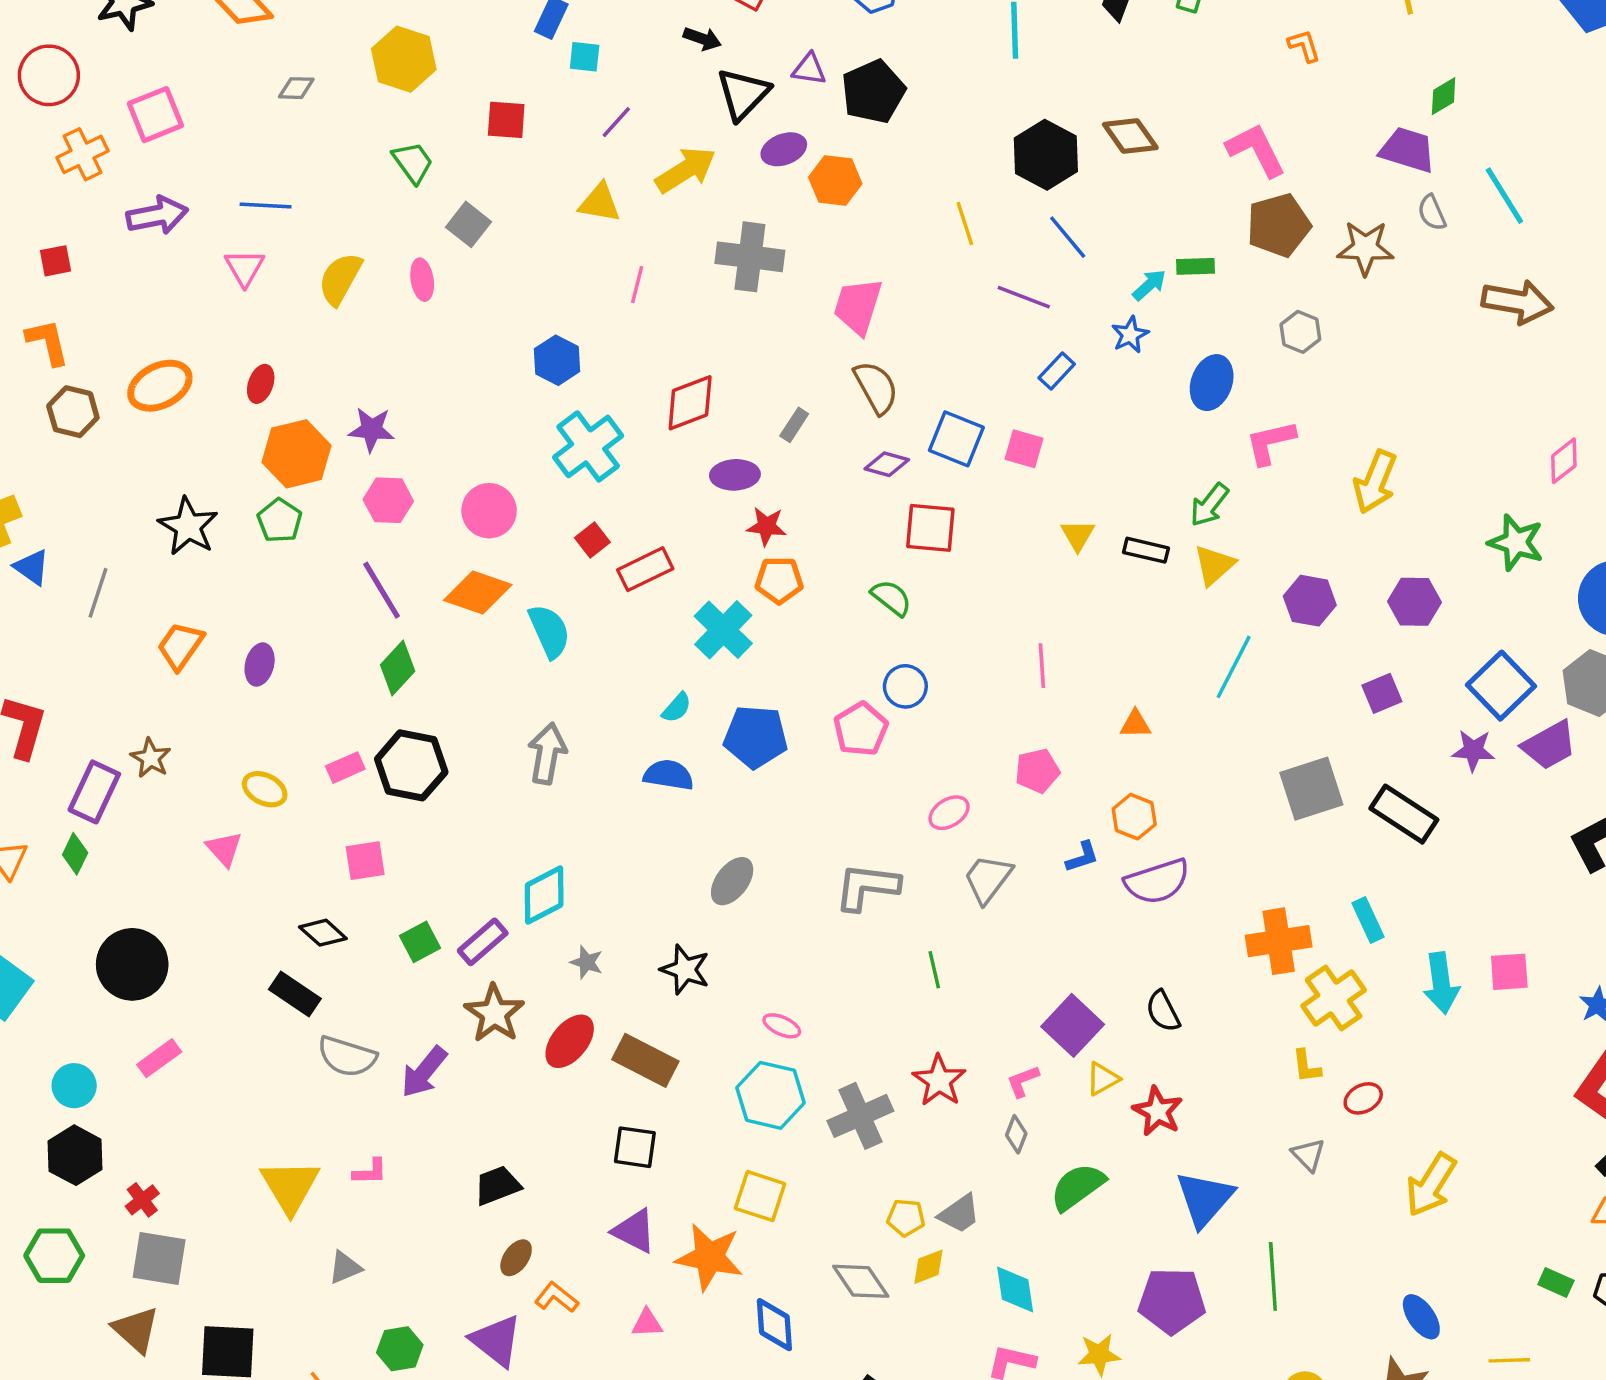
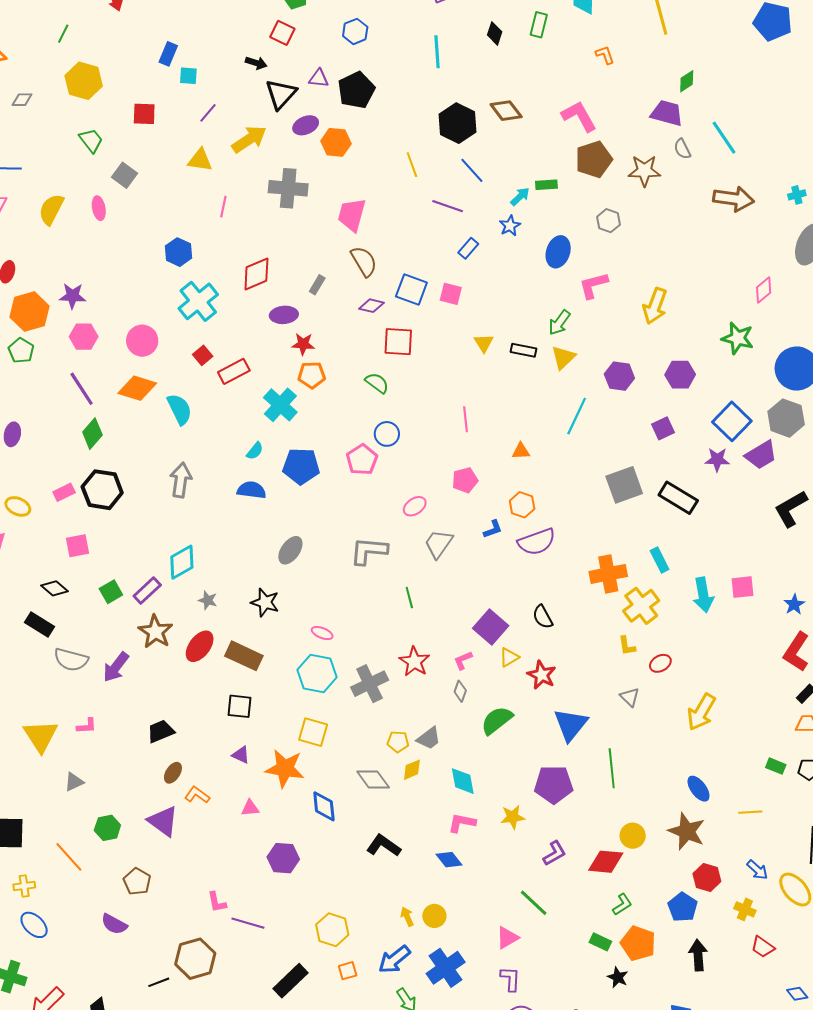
purple triangle: (634, 1231) -> (241, 755), size x0.7

